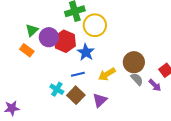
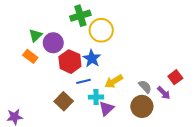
red hexagon: (65, 41) -> (70, 62), moved
brown circle: (134, 62) -> (142, 106), moved
cyan cross: (57, 89) -> (96, 97), moved, turned -32
brown square: (76, 95) -> (64, 101), moved

